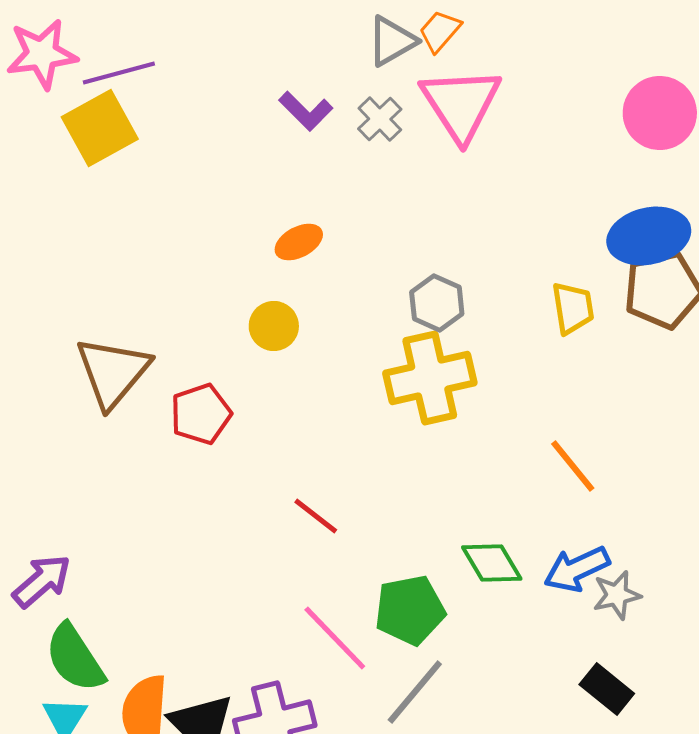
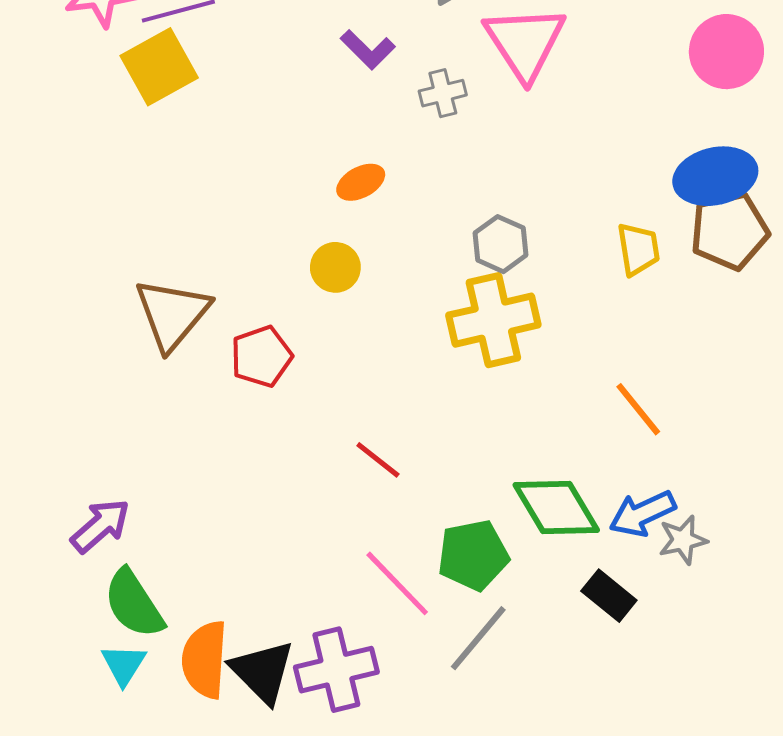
gray cross: (380, 119) -> (443, 93), moved, turned 30
green diamond: (492, 563) -> (556, 507), size x1.4
black rectangle: (607, 689) -> (609, 596), moved

